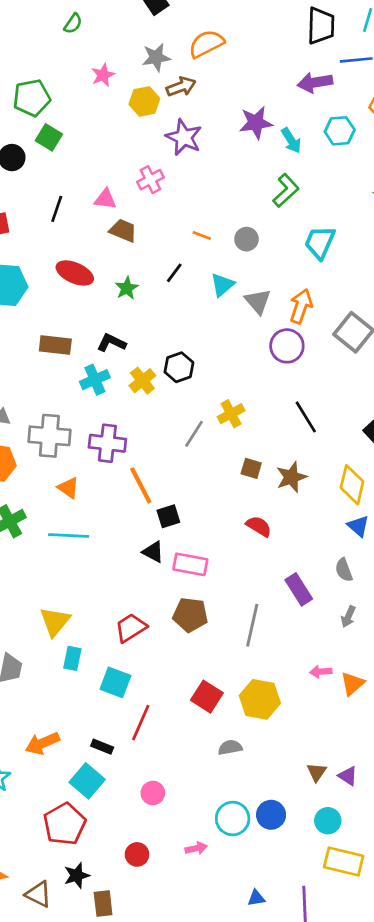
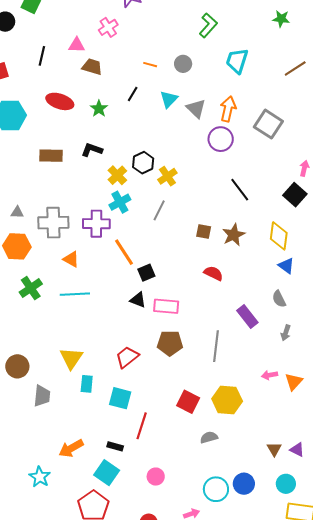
cyan cross: (95, 380) -> (120, 202), moved
yellow cross: (231, 414) -> (167, 176), moved

